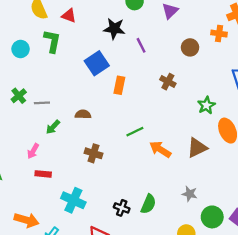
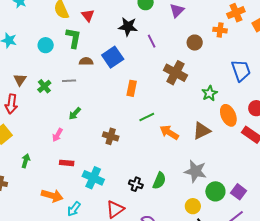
red triangle: (69, 16) -> (88, 15), turned 32
brown cross: (168, 82) -> (175, 73), size x1.6
orange rectangle: (119, 85) -> (132, 88), moved
gray line: (42, 103) -> (69, 81), moved
brown semicircle: (83, 114) -> (86, 61), moved
red rectangle: (43, 174) -> (67, 163), moved
gray star: (190, 194) -> (195, 171), size x1.6

